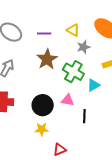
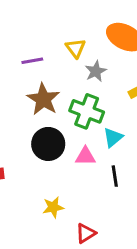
yellow triangle: (73, 30) -> (75, 48), turned 32
cyan triangle: (93, 85) -> (113, 137), moved
black circle: (43, 105) -> (48, 144), moved

